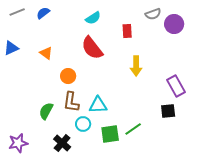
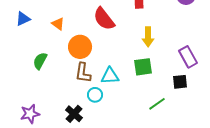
orange circle: (68, 76) -> (80, 47), size x1.5
green semicircle: (46, 111) -> (40, 61), moved
green line: (133, 129) -> (157, 104), moved
green square: (110, 134) -> (143, 67), moved

